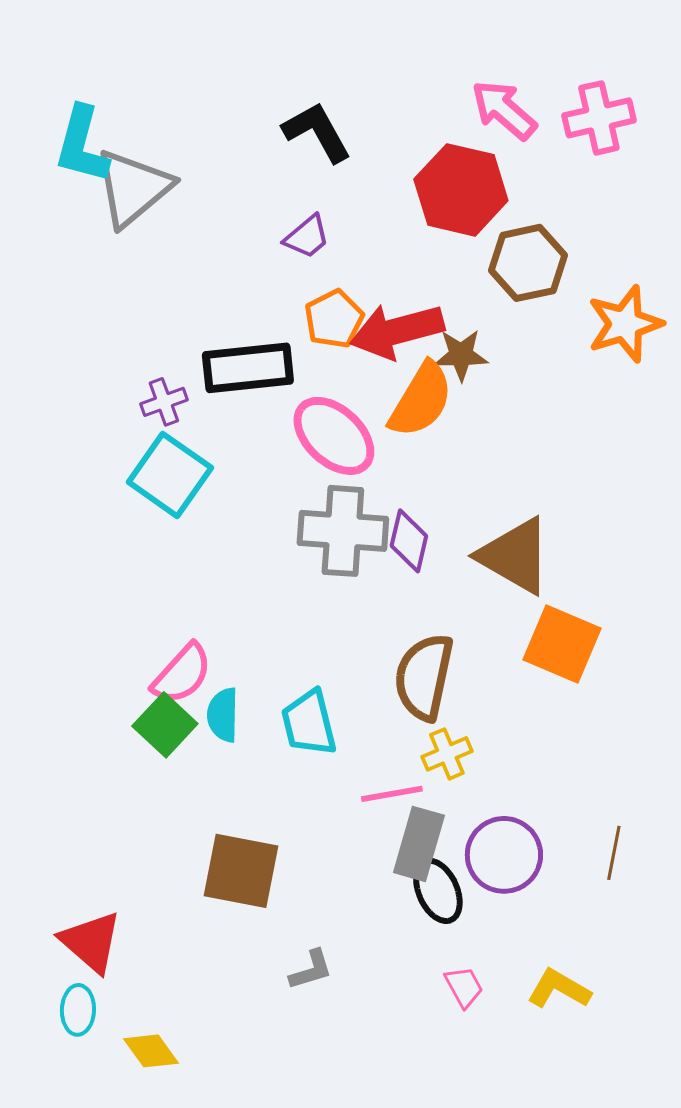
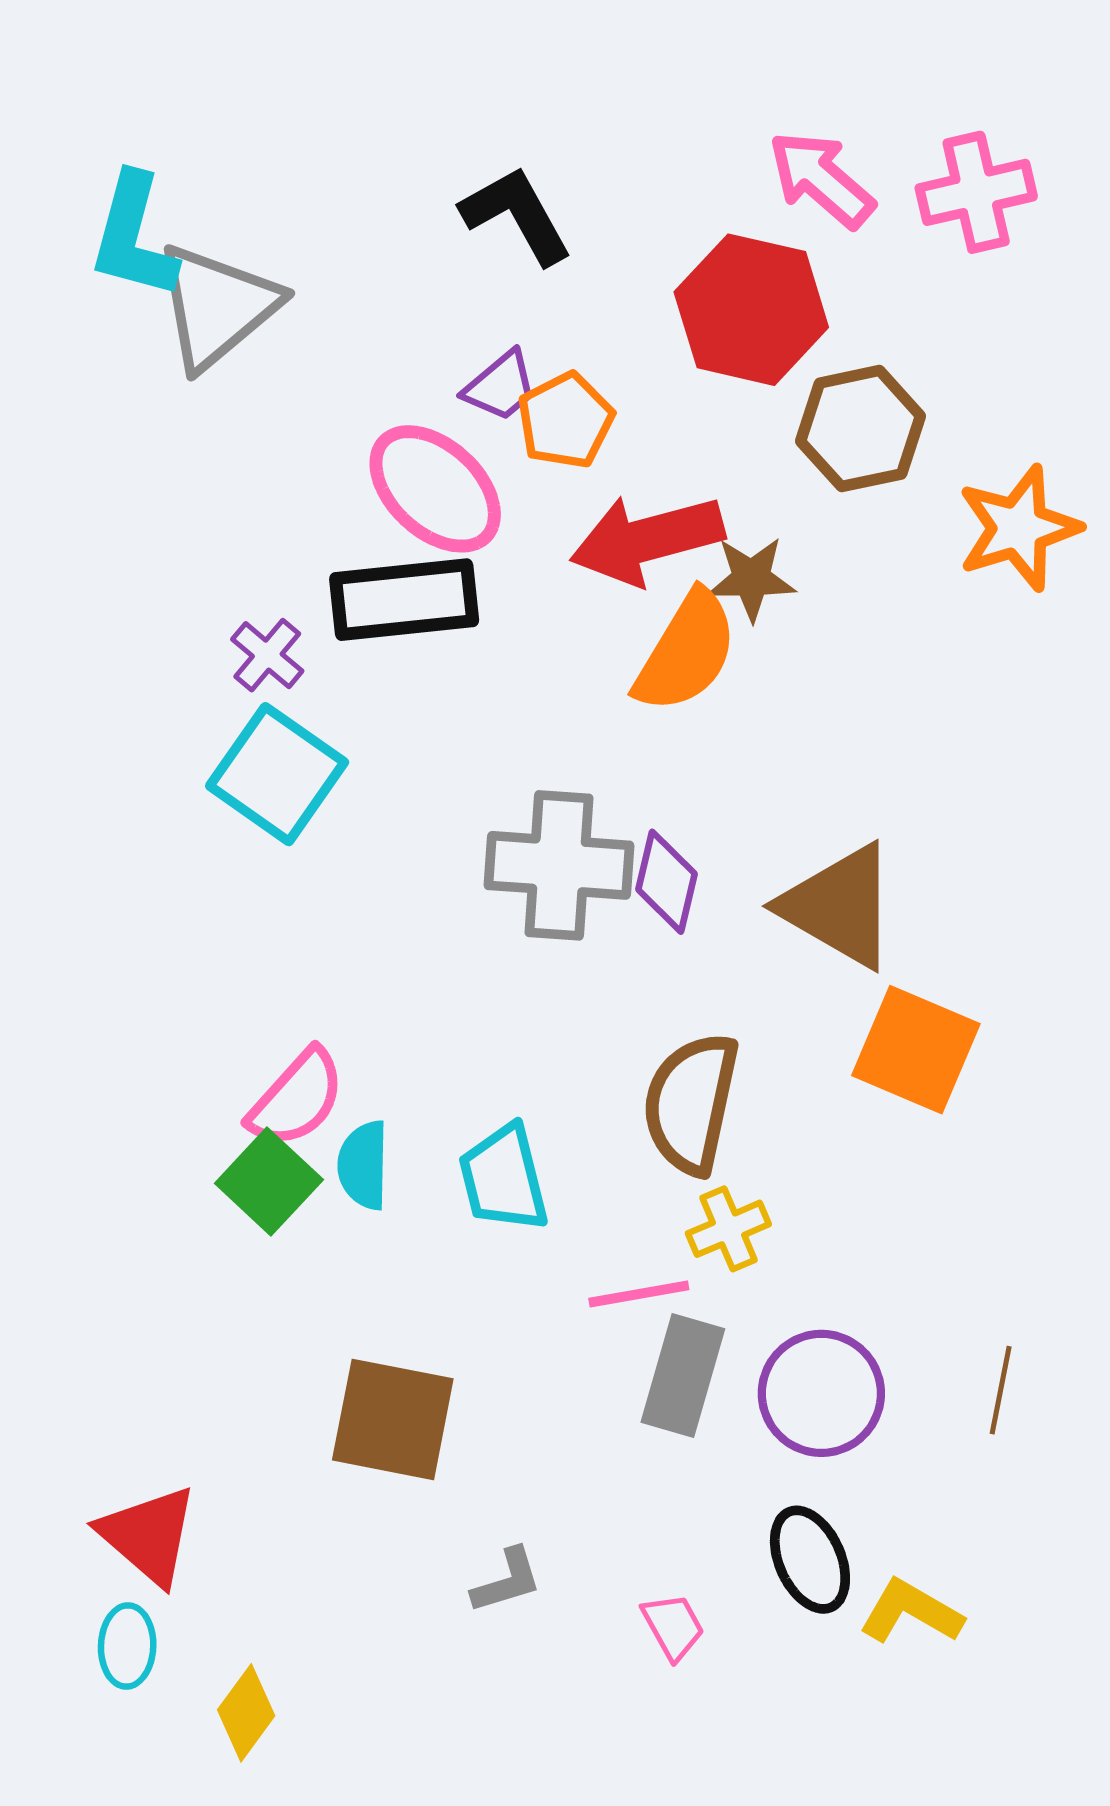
orange pentagon: (334, 319) -> (566, 420), moved
purple cross: (164, 402) -> (267, 655), turned -30
pink ellipse: (334, 436) -> (435, 489), moved
black ellipse: (438, 891) -> (810, 1560), moved
pink trapezoid: (464, 987) -> (673, 1626), moved
yellow diamond: (151, 1051) -> (246, 1713), turned 72

